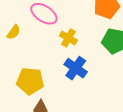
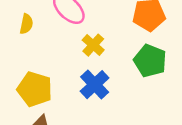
yellow semicircle: (14, 32) -> (26, 24), turned -35

